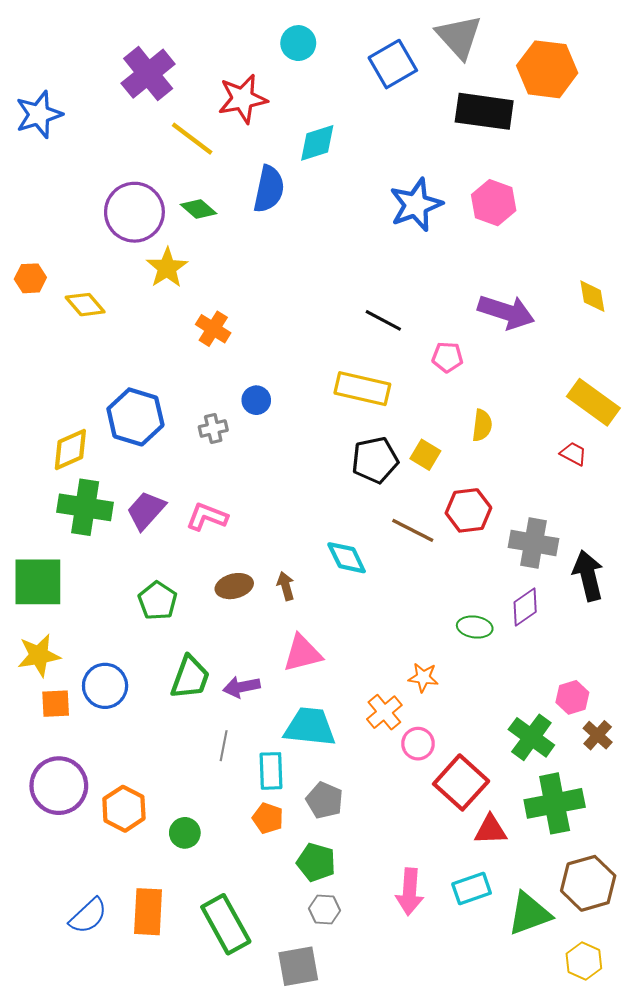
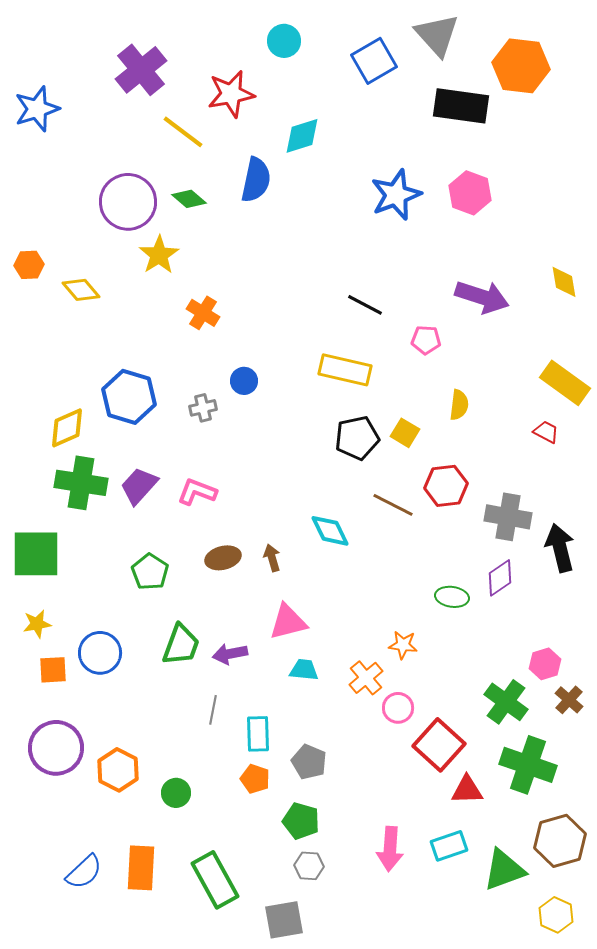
yellow star: (39, 655) -> (37, 624), size x0.7
cyan trapezoid: (310, 727) -> (304, 670), moved, size x0.6
green cross: (555, 803) -> (528, 765), turned 30

